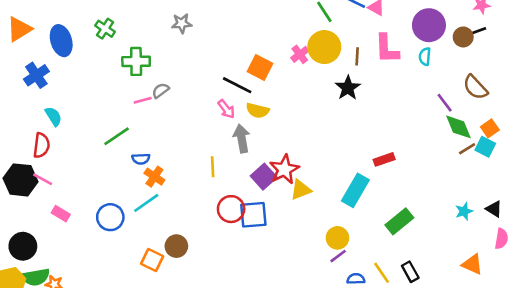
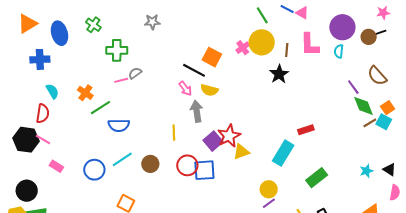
blue cross: (36, 75) -> (40, 59), turned 30
blue semicircle: (141, 159) -> (119, 125), size x1.5
orange cross: (154, 177) -> (85, 93), moved
brown circle: (176, 246) -> (150, 164), moved

